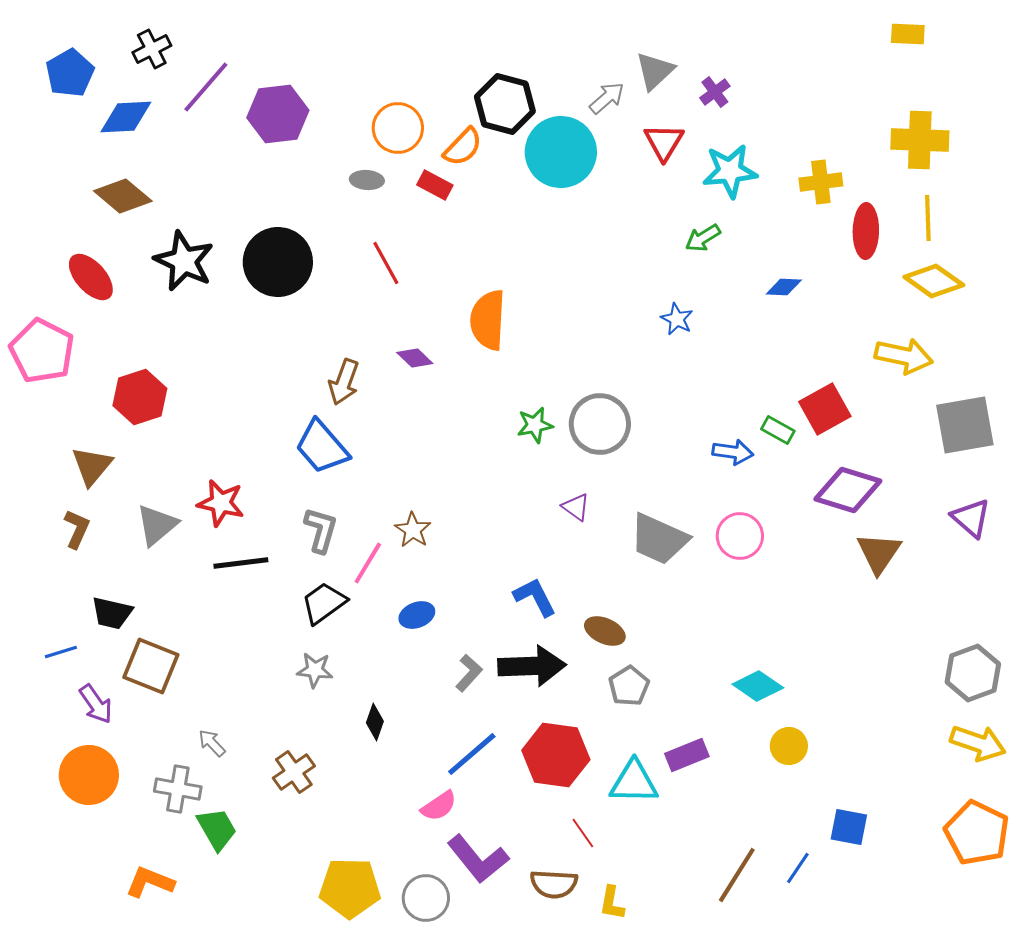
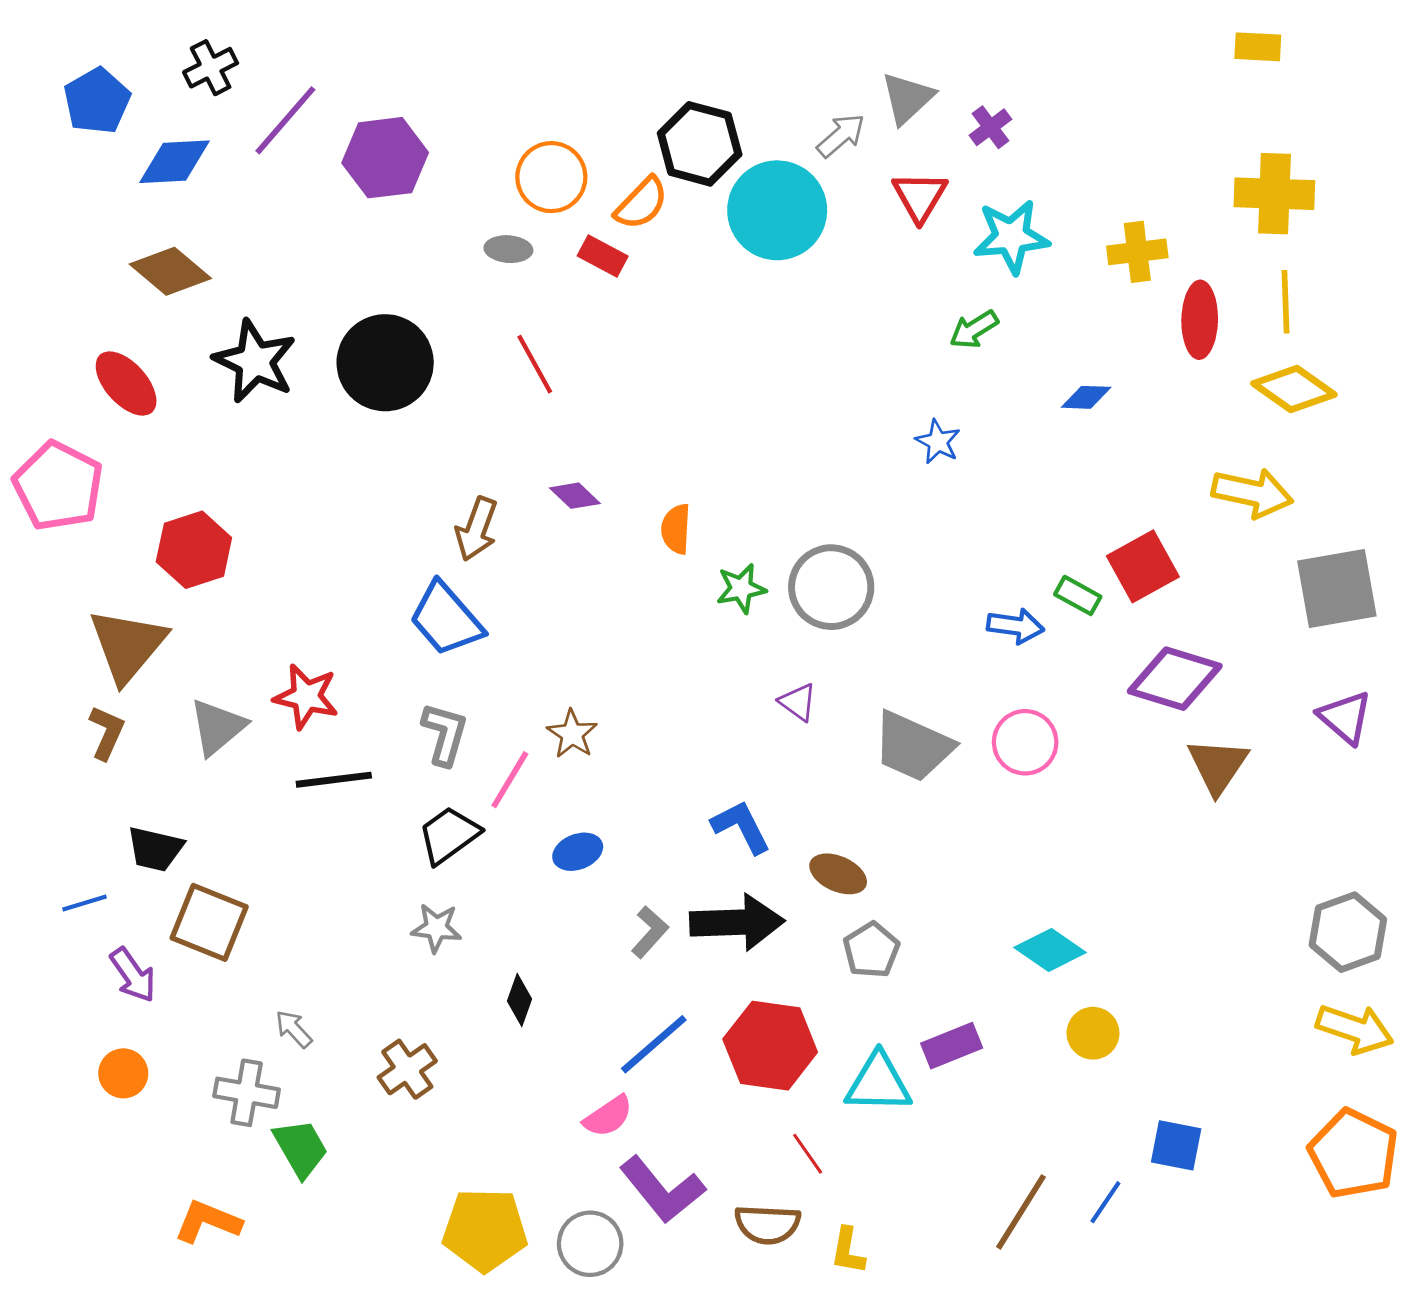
orange semicircle: (488, 320) -> (676, 529), moved, size x0.6
brown triangle: (92, 466) -> (127, 645), size x1.4
orange circle: (89, 775) -> (123, 1073), size x0.6

